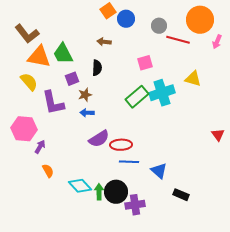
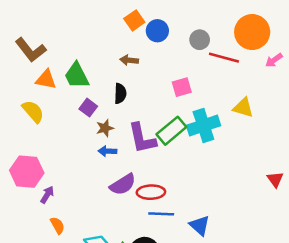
pink arrow: (217, 42) -> (274, 60), turned 32
orange triangle: (39, 57) -> (46, 79), size x0.7
purple square: (72, 79) -> (88, 108), turned -32
purple L-shape: (53, 103) -> (142, 138), moved

